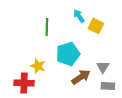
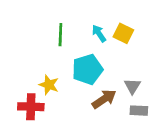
cyan arrow: (79, 16) -> (99, 33), moved

